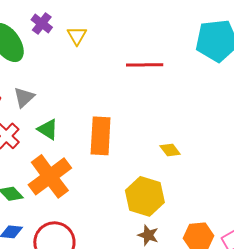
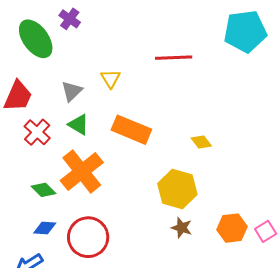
yellow triangle: (77, 36) -> (111, 79), moved
gray triangle: (24, 97) -> (72, 91), moved
orange rectangle: (101, 136) -> (131, 130), turned -69

